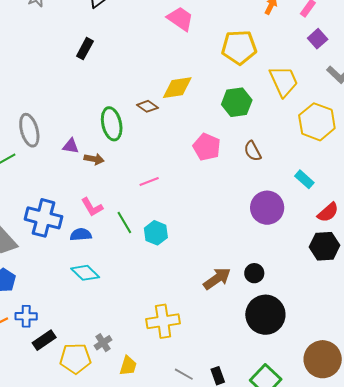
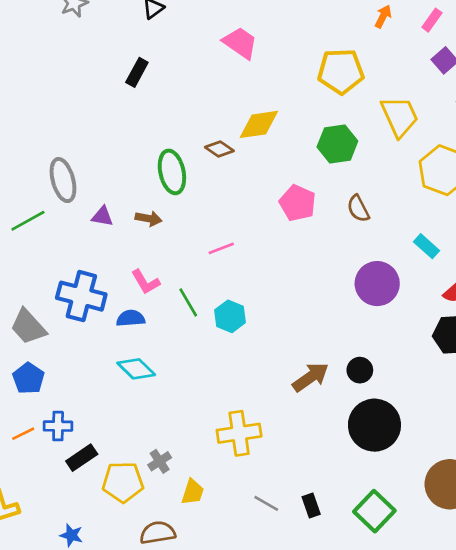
pink trapezoid: (180, 19) -> (240, 43), moved
purple triangle: (71, 146) -> (102, 216), moved

